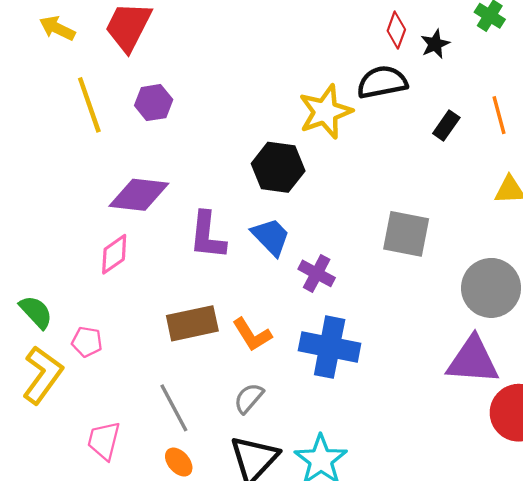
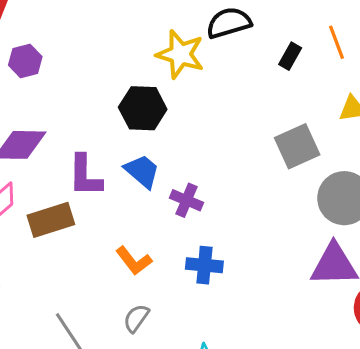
yellow star: (325, 112) -> (180, 54), turned -30
gray square: (406, 234) -> (297, 146), moved, turned -30
brown rectangle: (192, 323) -> (51, 220), moved
blue cross: (330, 347) -> (204, 265), size x0.7

